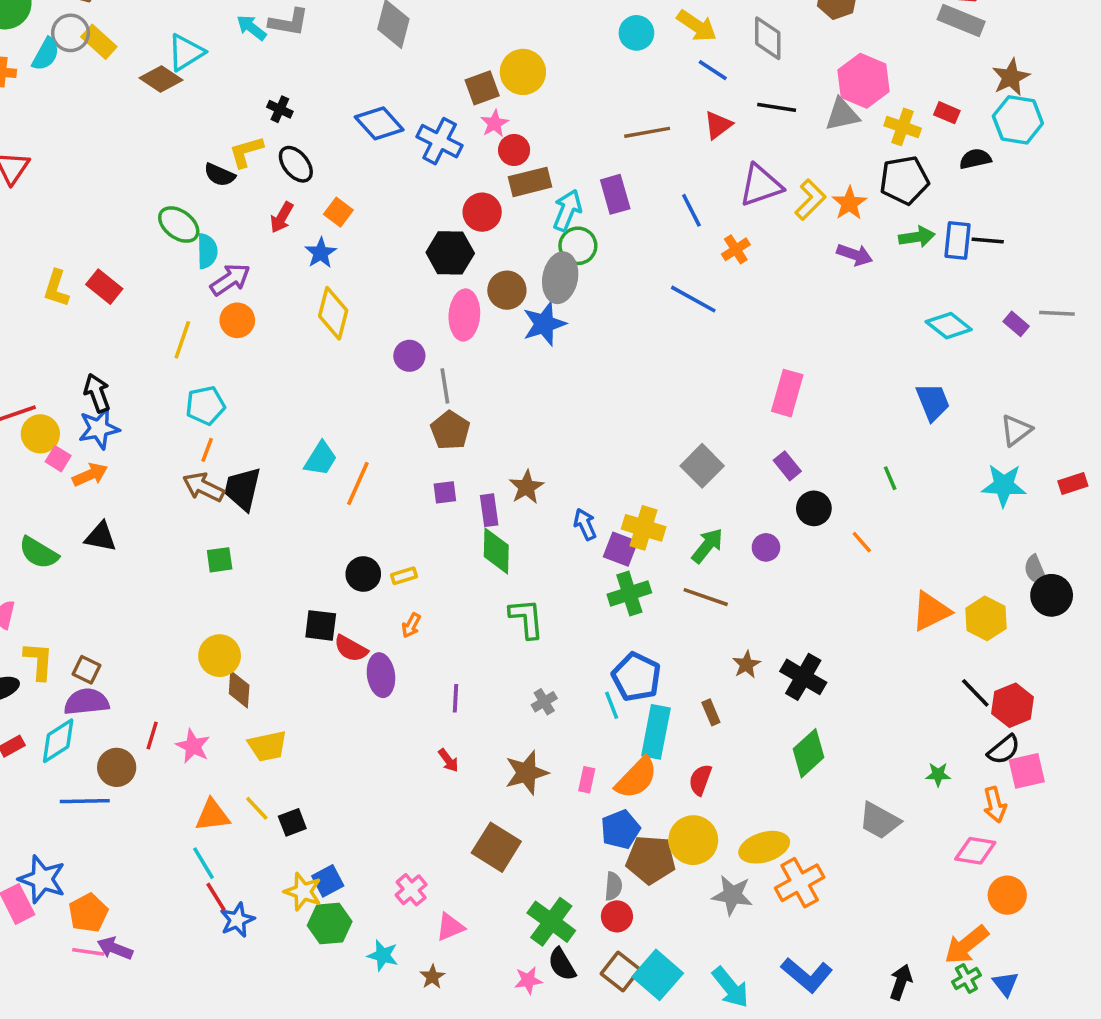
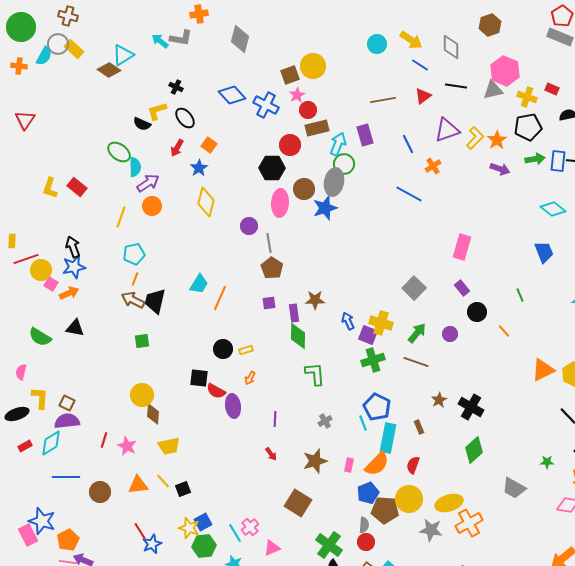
brown star: (526, 487) -> (315, 300), turned 30
brown circle: (117, 767) -> (100, 492), moved
cyan line: (204, 863) -> (235, 533), moved

